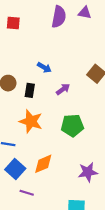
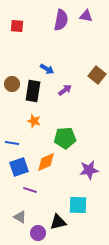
black rectangle: (30, 90) -> (33, 91), size x1.5
orange star: (31, 121) -> (34, 121), size x0.6
green pentagon: (72, 125) -> (65, 138), moved
blue square: (15, 169) -> (19, 167), turned 30

